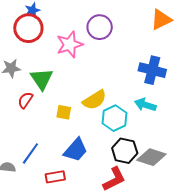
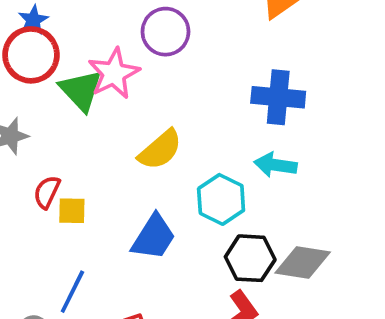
green triangle: (42, 79) -> (81, 90), moved
yellow semicircle: (95, 100) -> (160, 150), moved
yellow square: (64, 112) -> (72, 211), moved
blue trapezoid: (76, 150) -> (154, 237), moved

